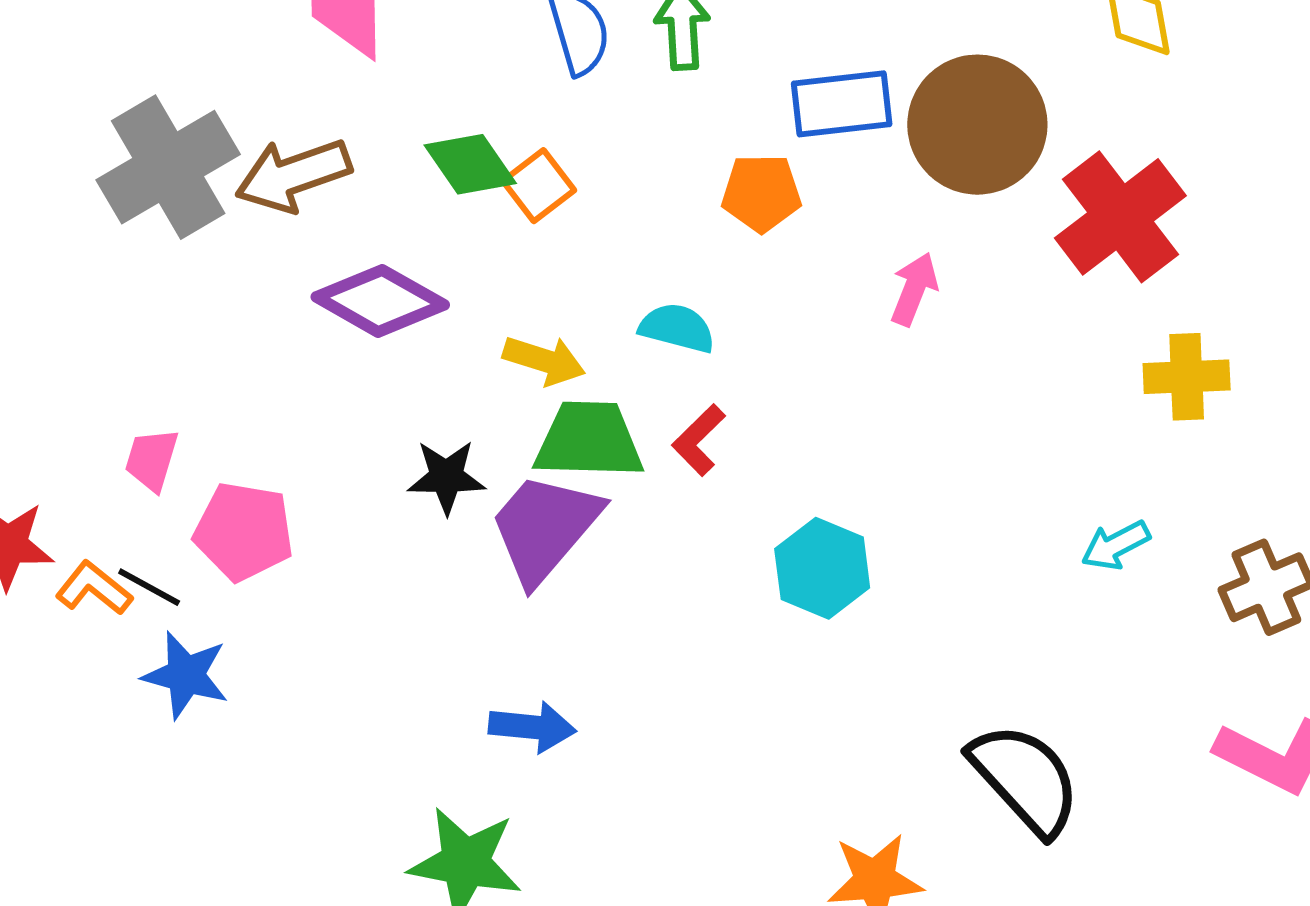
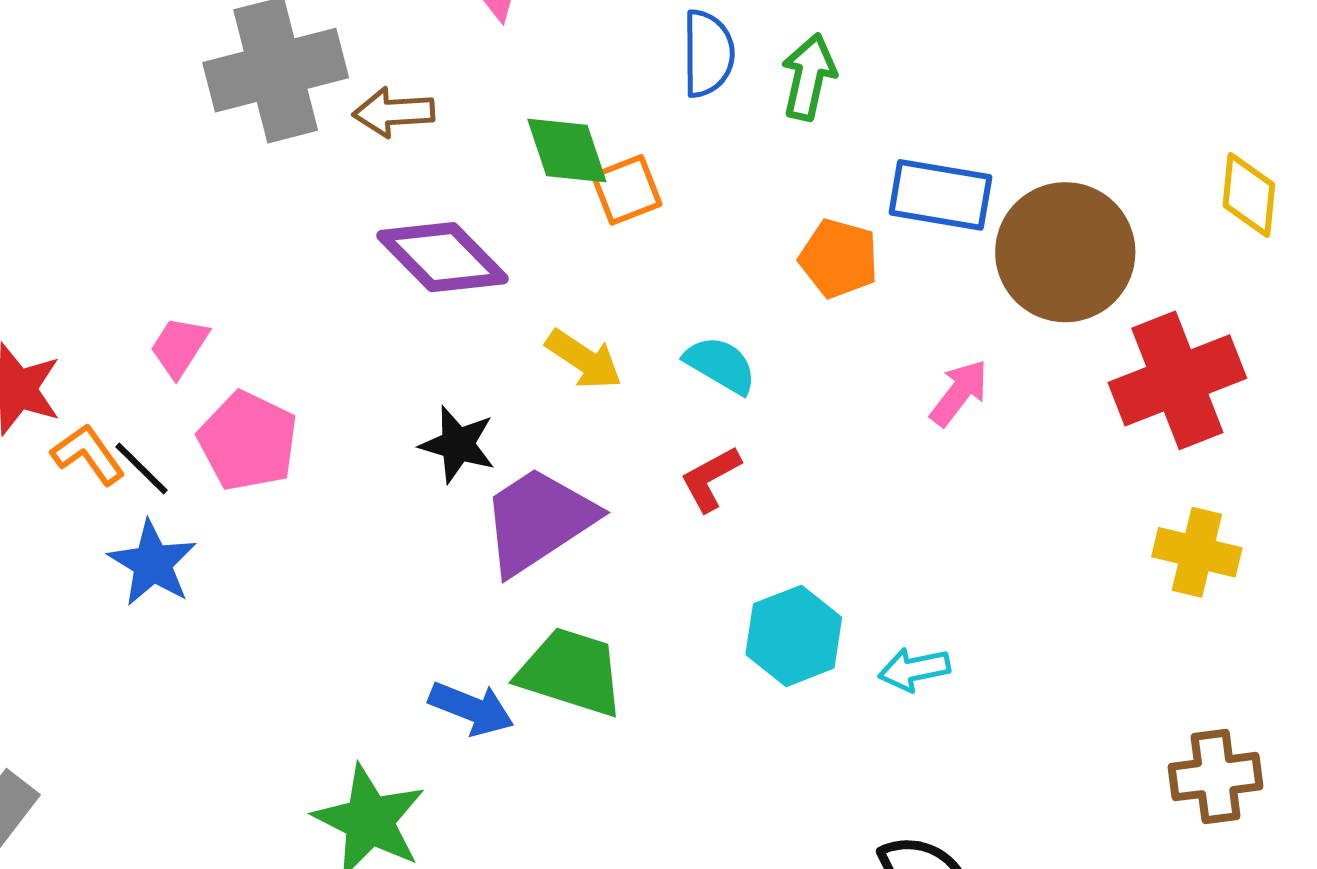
brown arrow: (293, 175) -> (394, 112), size x0.7
green trapezoid: (589, 440) -> (571, 672), moved
cyan arrow: (1116, 545) -> (914, 669), moved

